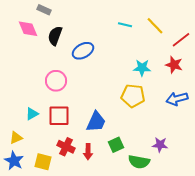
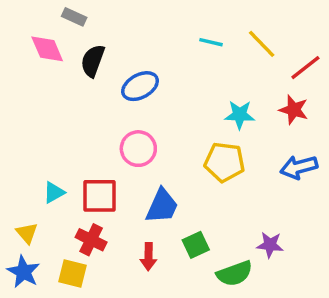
pink circle: (56, 81) -> (138, 149), moved
yellow triangle: (16, 138) -> (27, 233), turned -48
red cross: (66, 147) -> (91, 240), moved
green semicircle: (139, 162) -> (235, 274), turned -30

